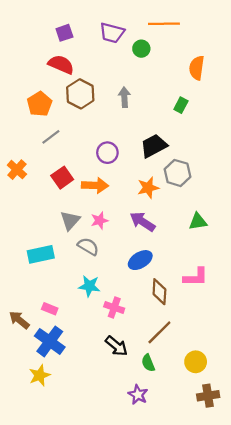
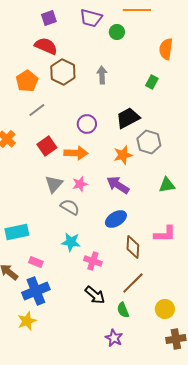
cyan rectangle: (41, 254) -> (17, 232), moved
blue cross: (50, 341) -> (36, 291), turned 32

